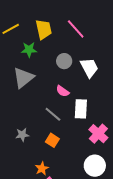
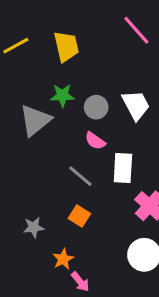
pink line: (76, 29) -> (136, 30), moved
green star: (29, 50) -> (62, 95), moved
gray circle: (64, 61) -> (96, 107), moved
gray star: (22, 135) -> (34, 227), moved

